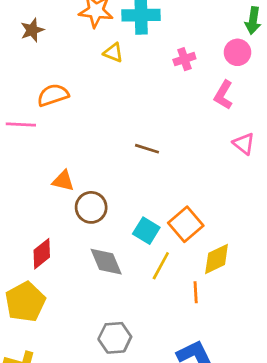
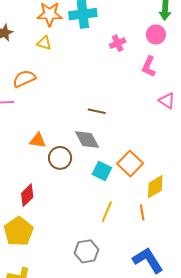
yellow triangle: (113, 53) -> (44, 43), moved
gray diamond: (106, 262) -> (87, 140), moved
yellow line: (161, 266) -> (107, 212), moved

